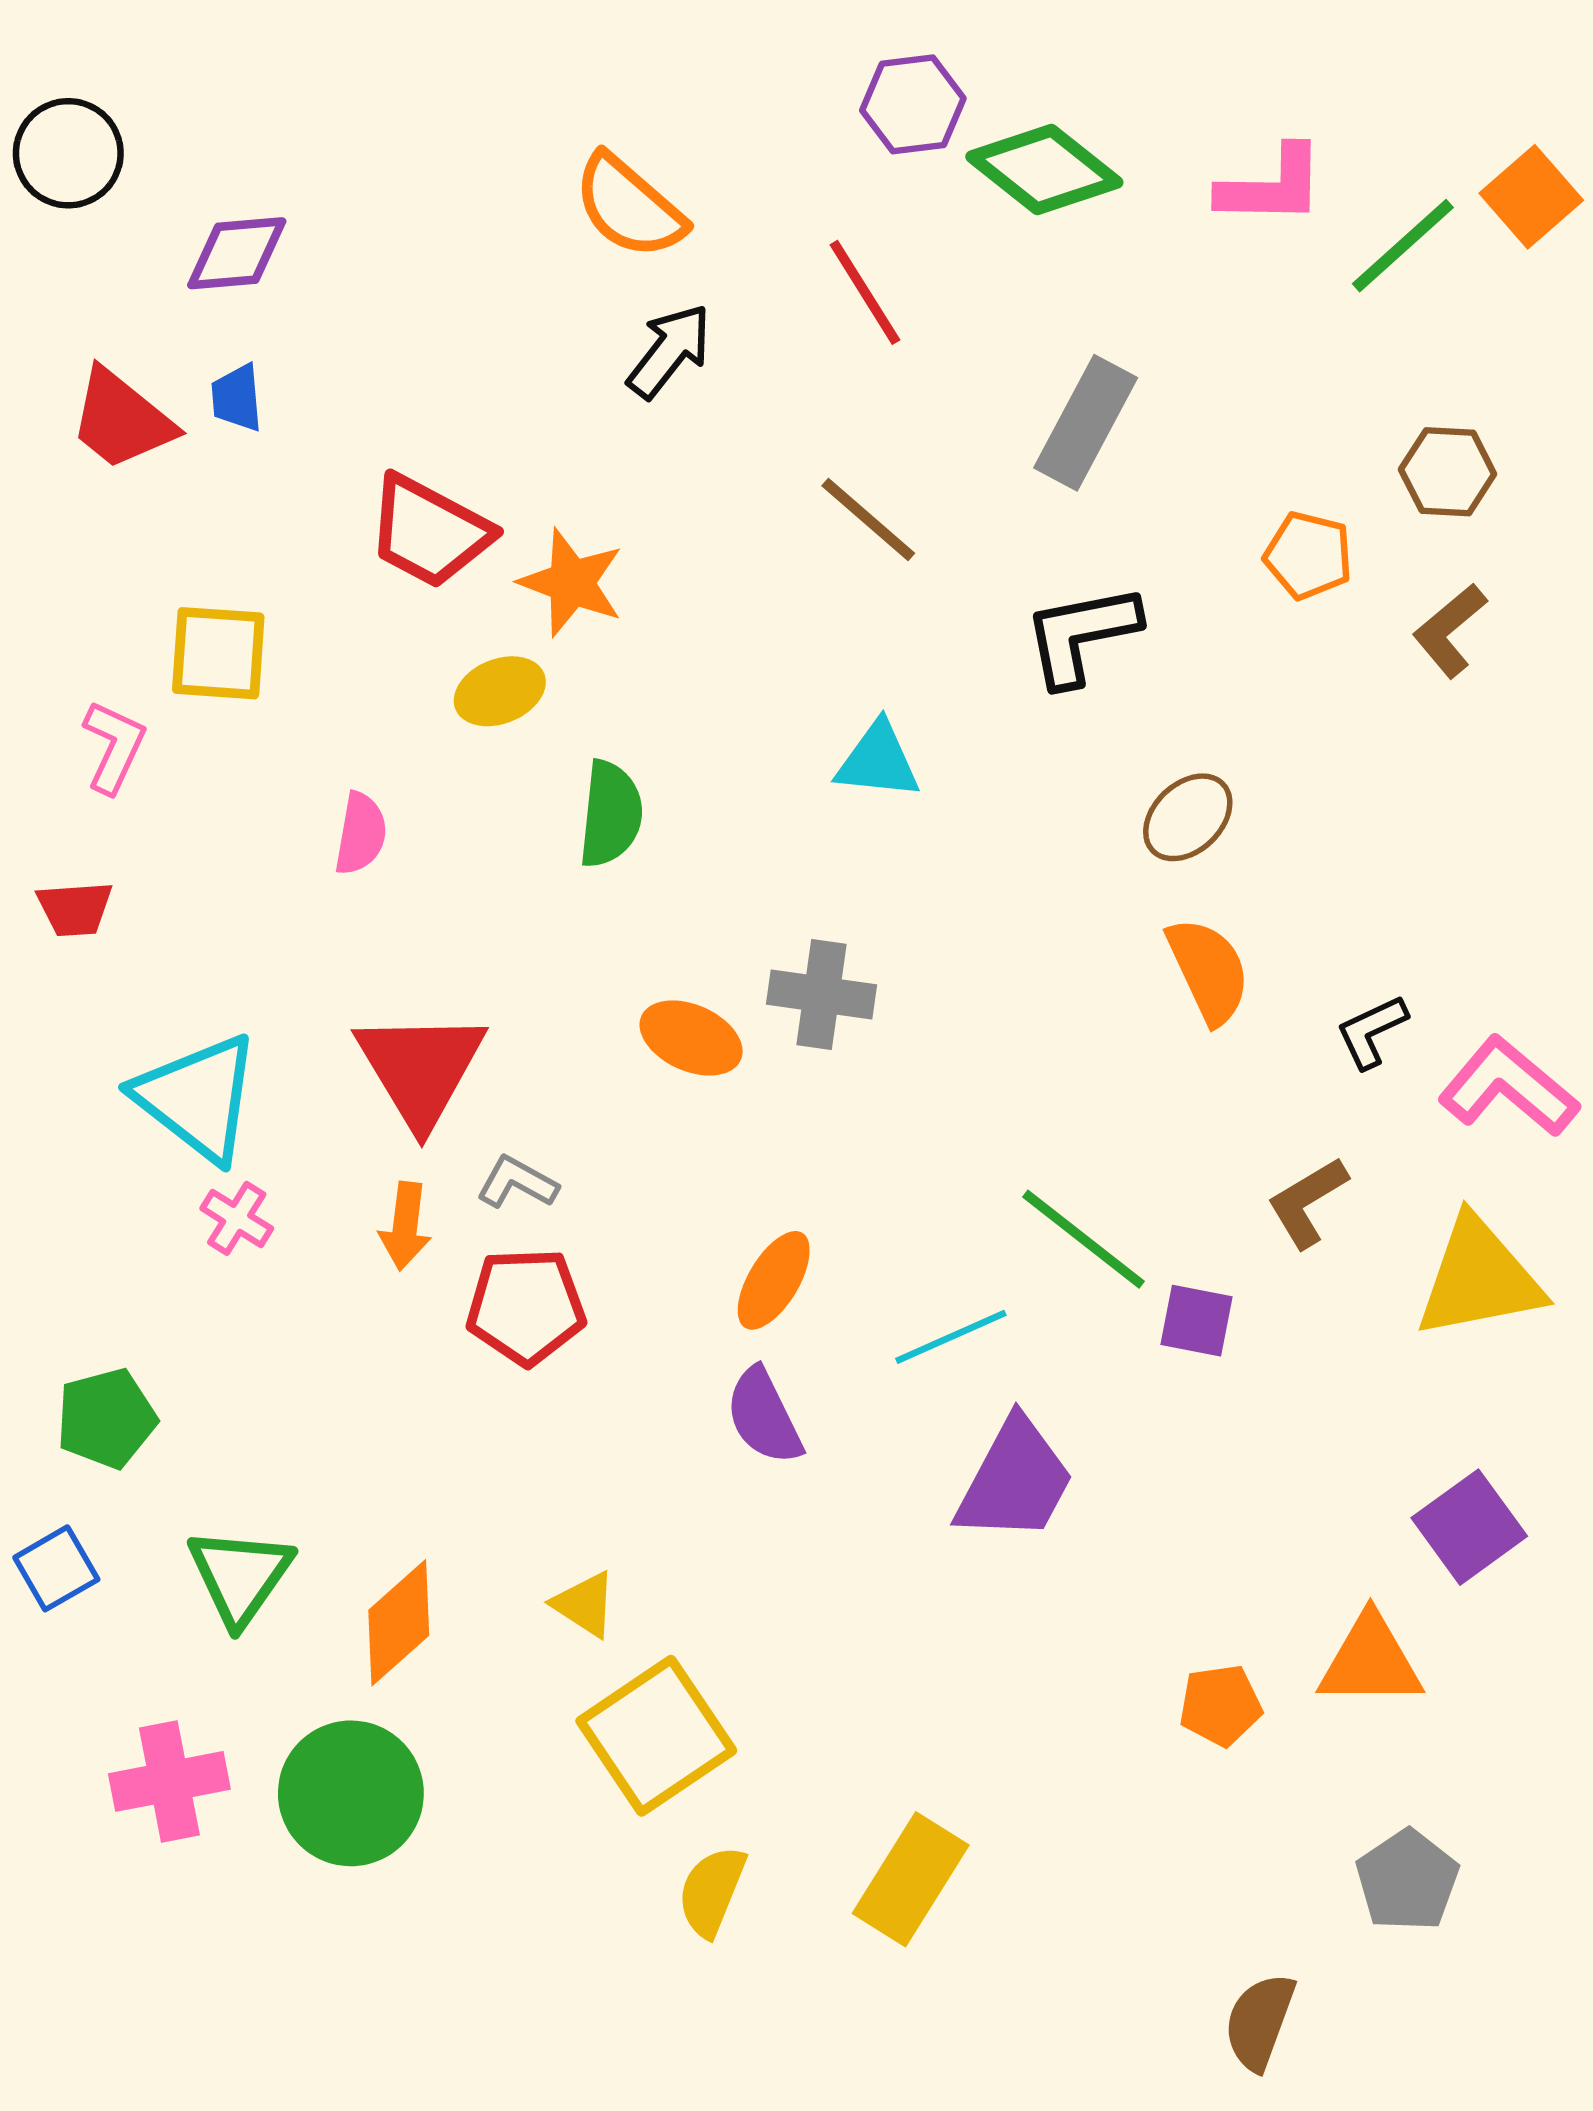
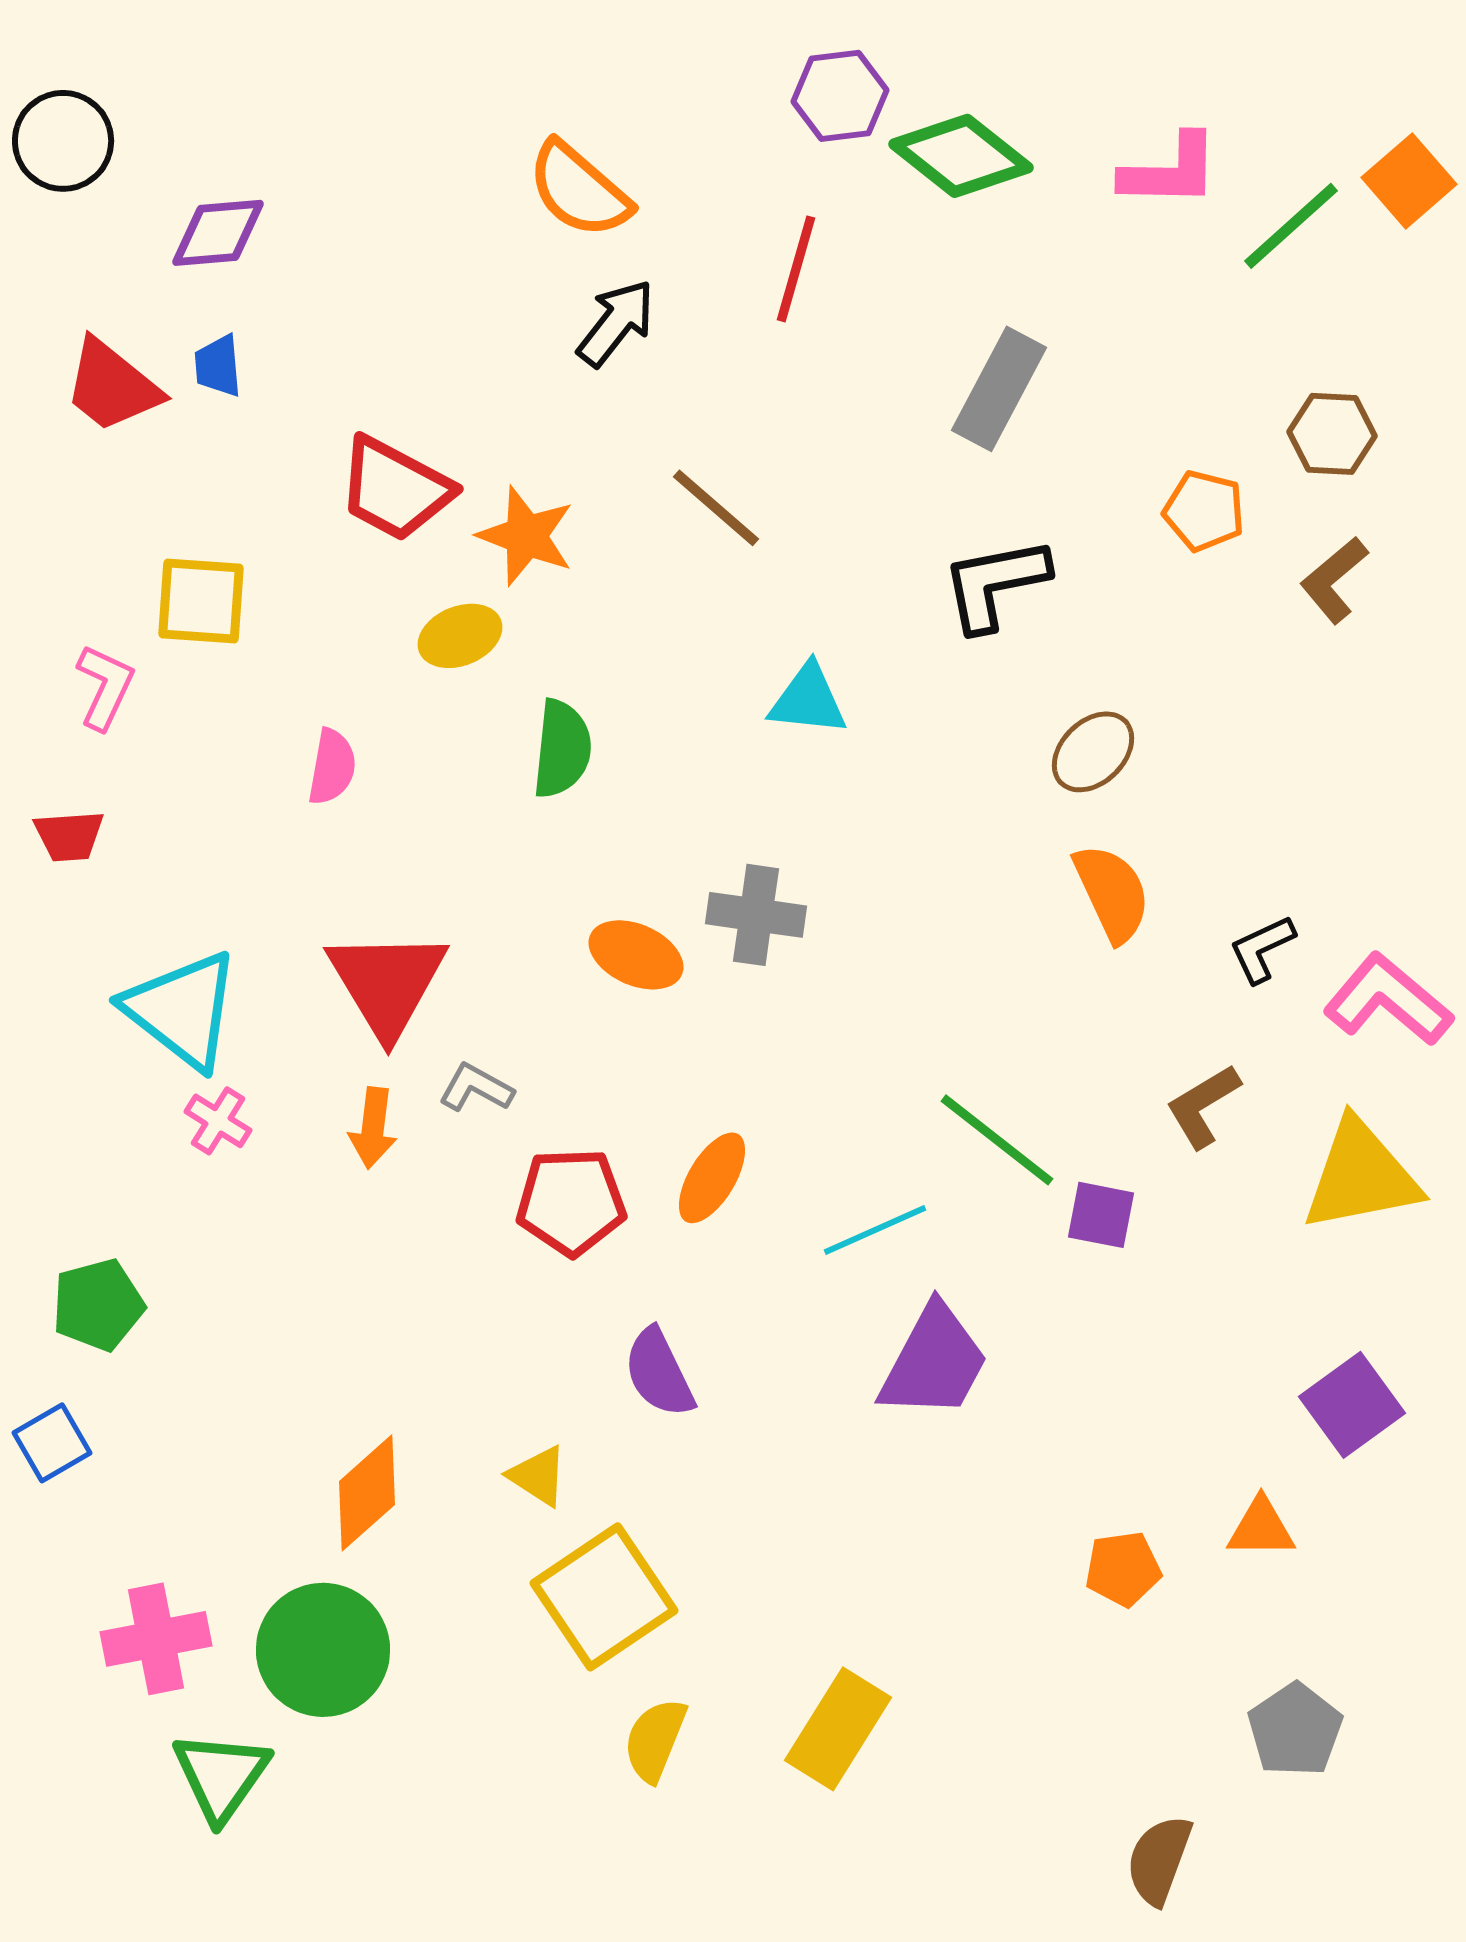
red line: (865, 292) -> (796, 269), turned 48
brown line: (868, 520) -> (716, 508), moved
red pentagon: (526, 1306) -> (571, 1202), moved
purple semicircle: (764, 1416) -> (659, 1373), moved
green triangle: (240, 1576) -> (221, 1776), moved
orange triangle: (1370, 1661) -> (1261, 1528), size x0.7

